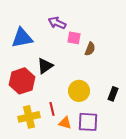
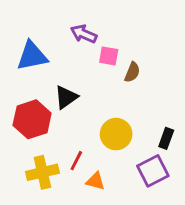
red line: (52, 109) -> (76, 161), turned 40
purple square: (88, 122) -> (153, 171), moved, turned -30

